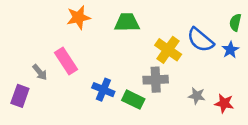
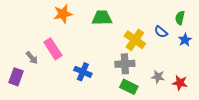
green semicircle: (235, 22) -> (180, 18), moved
blue semicircle: (200, 40) -> (161, 32), size x0.6
green rectangle: (133, 100) -> (129, 87), moved

